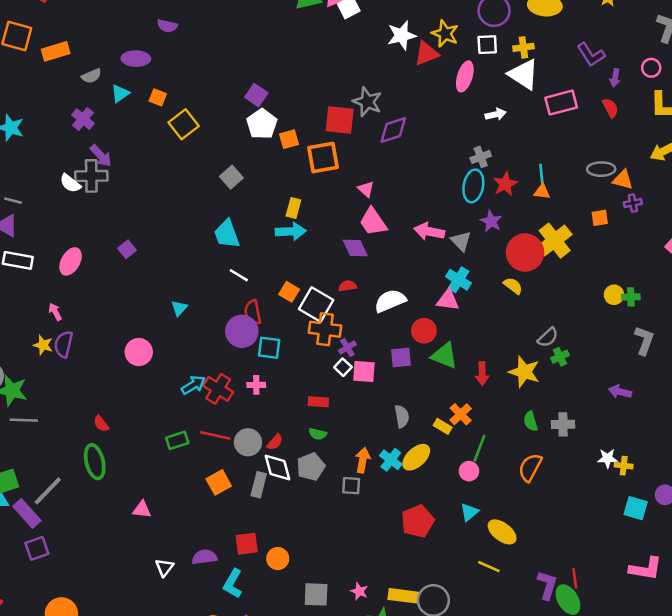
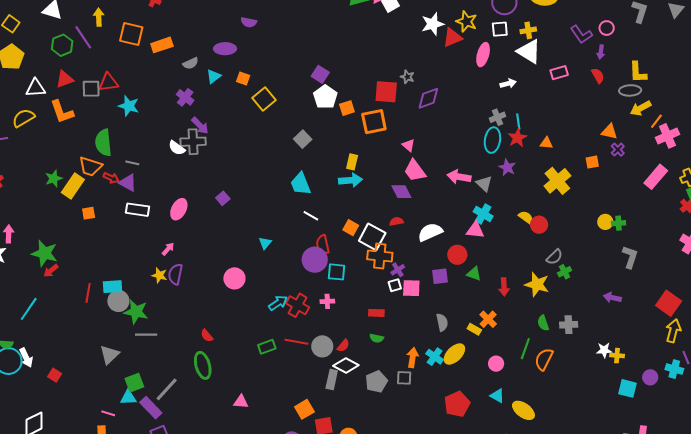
pink circle: (651, 68) -> (607, 28), moved
gray star: (367, 102) -> (407, 77), size x0.6
pink rectangle: (561, 103) -> (559, 73), size x0.7
gray ellipse: (601, 169) -> (630, 90), moved
cyan line: (541, 174) -> (518, 122), moved
purple cross: (633, 203) -> (618, 150), turned -32
red circle: (525, 252) -> (539, 225), moved, size x0.6
pink arrow: (55, 312) -> (168, 249), turned 72
green triangle: (444, 356) -> (474, 274), size x0.7
white square: (343, 367) -> (395, 285), turned 32
green line: (479, 448) -> (525, 349), moved
white diamond: (277, 467) -> (346, 365), turned -45
gray pentagon: (311, 467) -> (376, 382), moved
orange square: (219, 482) -> (304, 409), moved
cyan triangle: (469, 512) -> (497, 396), turned -49

